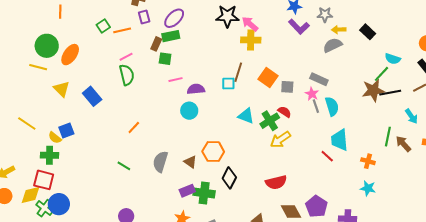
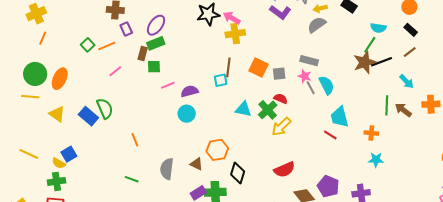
orange line: (60, 12) -> (43, 38), turned 32
green semicircle: (127, 75) -> (105, 108), moved
orange line: (134, 128) -> (135, 140), turned -56

